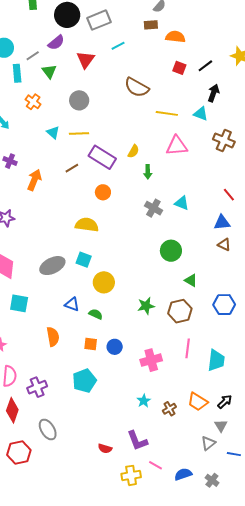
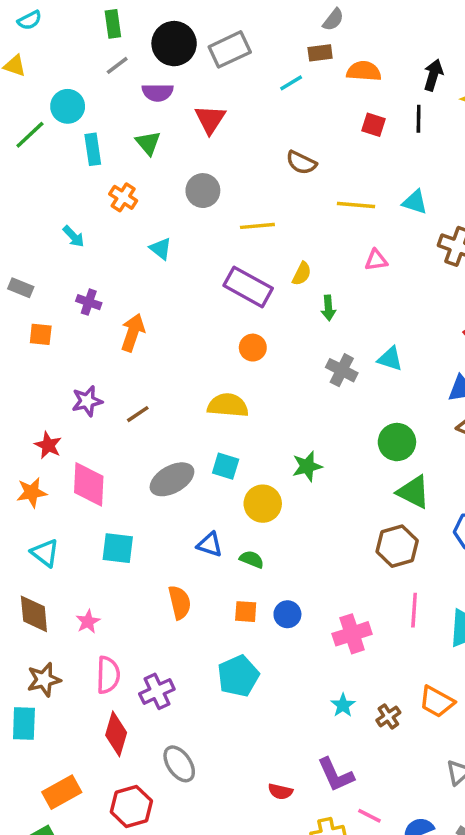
purple semicircle: (56, 43) -> (158, 92), turned 42
cyan line: (118, 46) -> (291, 83), moved
gray line: (33, 56) -> (117, 65), moved
black line: (205, 66) -> (419, 119), turned -49
brown semicircle: (137, 87) -> (301, 163), size x0.7
black arrow: (213, 93) -> (433, 75), moved
yellow line: (79, 133) -> (257, 226), moved
pink triangle: (177, 146) -> (376, 260), size x0.6
brown line: (72, 168) -> (138, 414), moved
green circle: (171, 251) -> (397, 442), moved
green triangle: (191, 280) -> (414, 492), size x1.5
green star: (146, 306) -> (307, 466), moved

